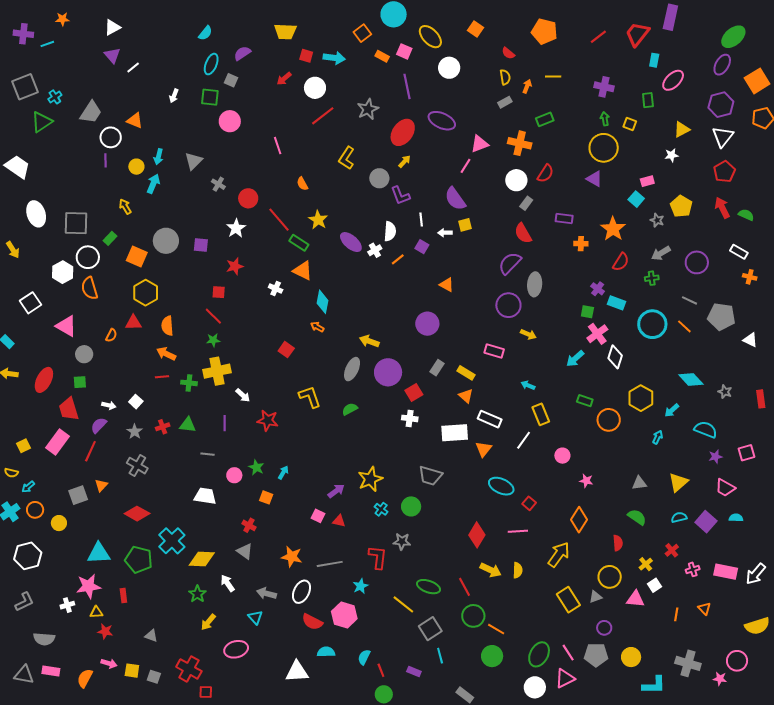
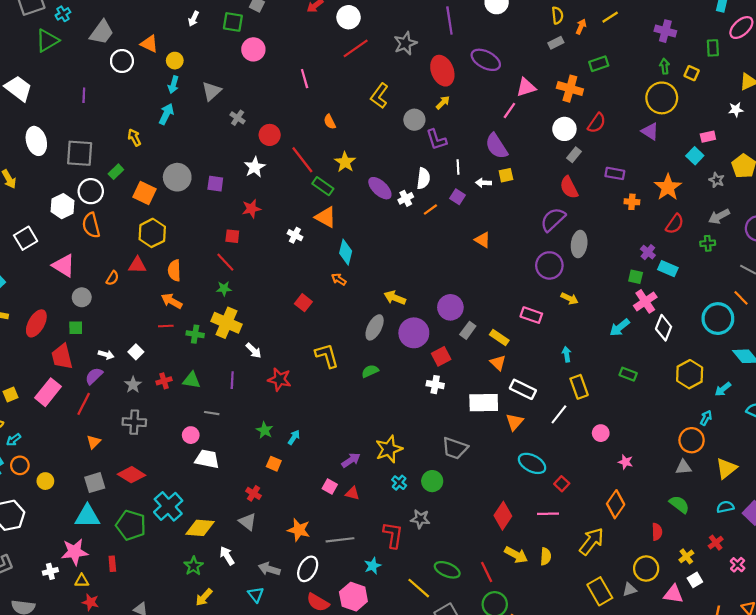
yellow line: (553, 76) -> (610, 17), turned -35
red ellipse: (403, 132) -> (442, 71), turned -60
purple line: (105, 160) -> (84, 95), moved
yellow circle: (136, 167) -> (175, 61), moved
purple circle: (427, 324) -> (450, 307), moved
cyan circle: (652, 324) -> (718, 319), moved
yellow cross: (217, 371) -> (226, 323), turned 32
cyan arrow: (528, 385) -> (567, 354), turned 56
orange circle: (609, 420) -> (692, 440), moved
gray cross: (137, 466) -> (134, 422), turned -30
pink circle: (234, 475) -> (191, 435), moved
gray square: (78, 495) -> (95, 483), moved
pink cross: (693, 569) -> (738, 565), turned -32

